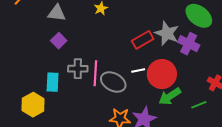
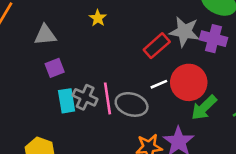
purple square: (59, 41) -> (55, 68), turned 35
gray cross: (78, 69) -> (85, 97), turned 36
cyan rectangle: (53, 82) -> (67, 101), moved

